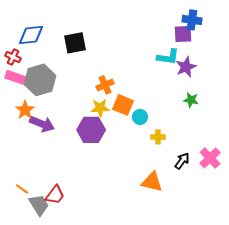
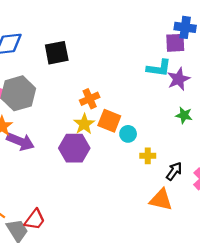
yellow star: (100, 108) -> (84, 124), turned -30
black arrow: (182, 161) -> (174, 171), moved
orange triangle: (152, 182) -> (161, 200), moved

